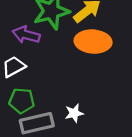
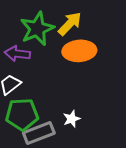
green pentagon: (22, 101) -> (22, 114), size x1.4

